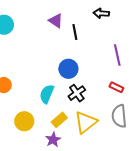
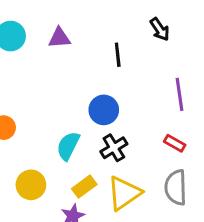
black arrow: (101, 13) -> (160, 29), turned -133
purple triangle: (56, 21) -> (59, 38), moved, turned -42

